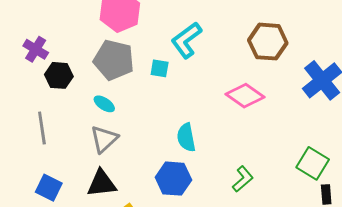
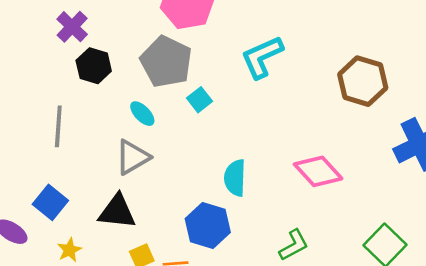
cyan square: (160, 68) -> (200, 100), moved, turned 30
pink diamond: (245, 96) -> (318, 171), moved

